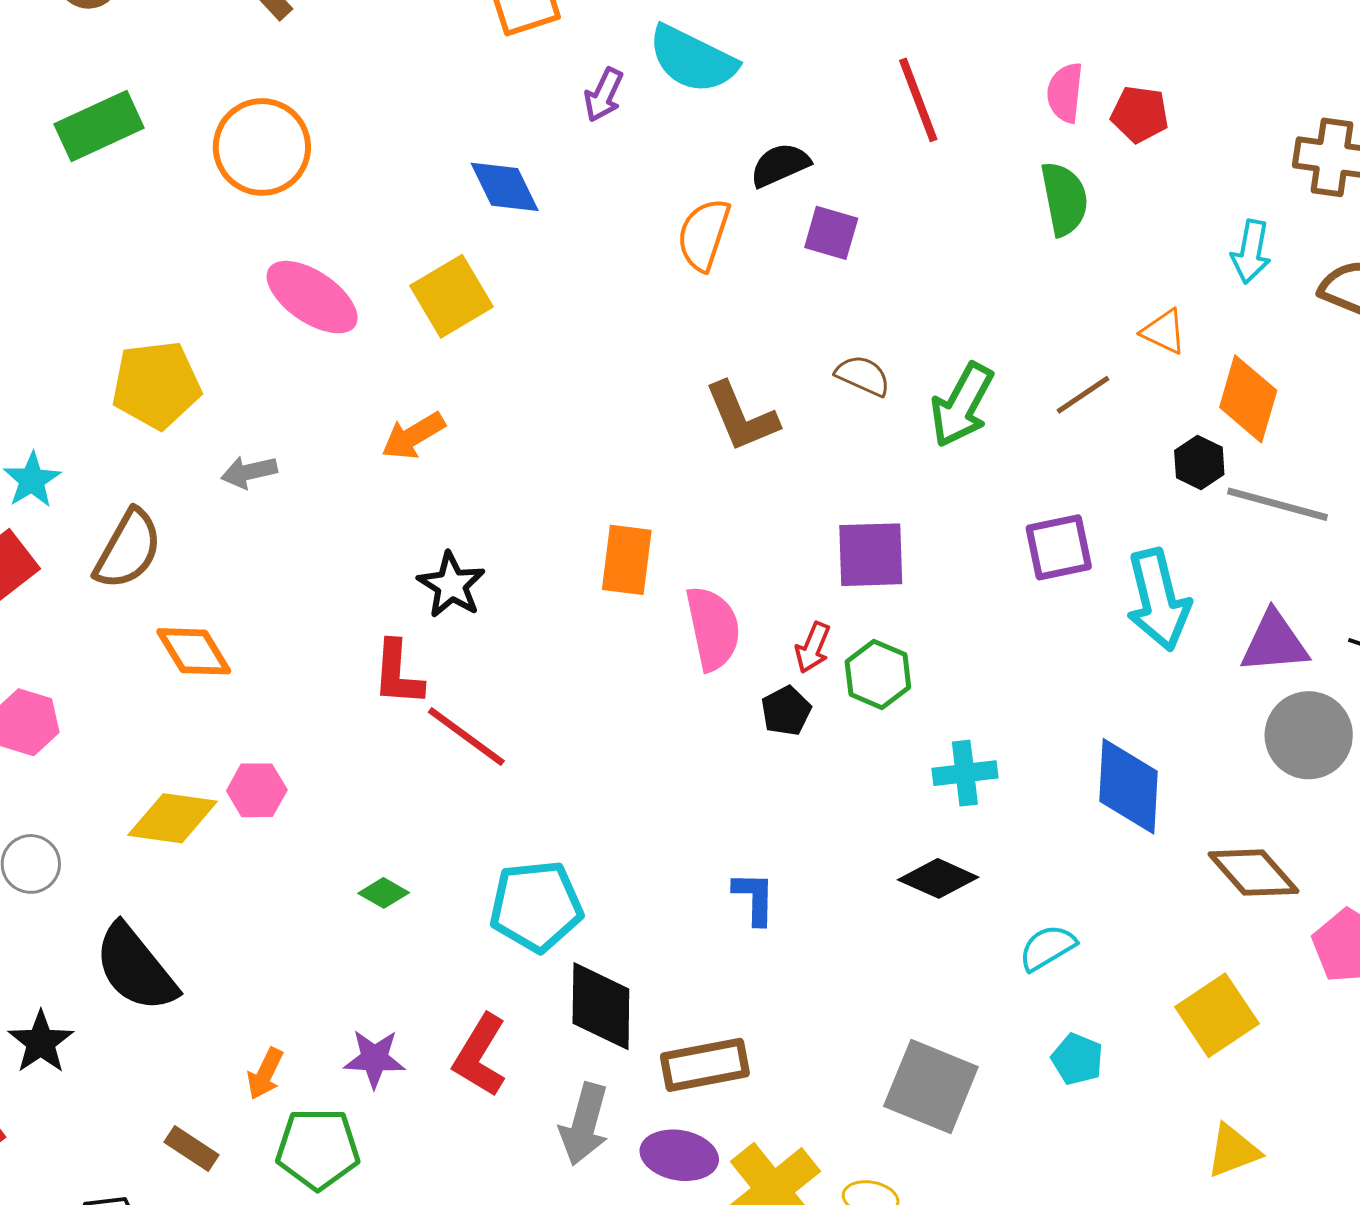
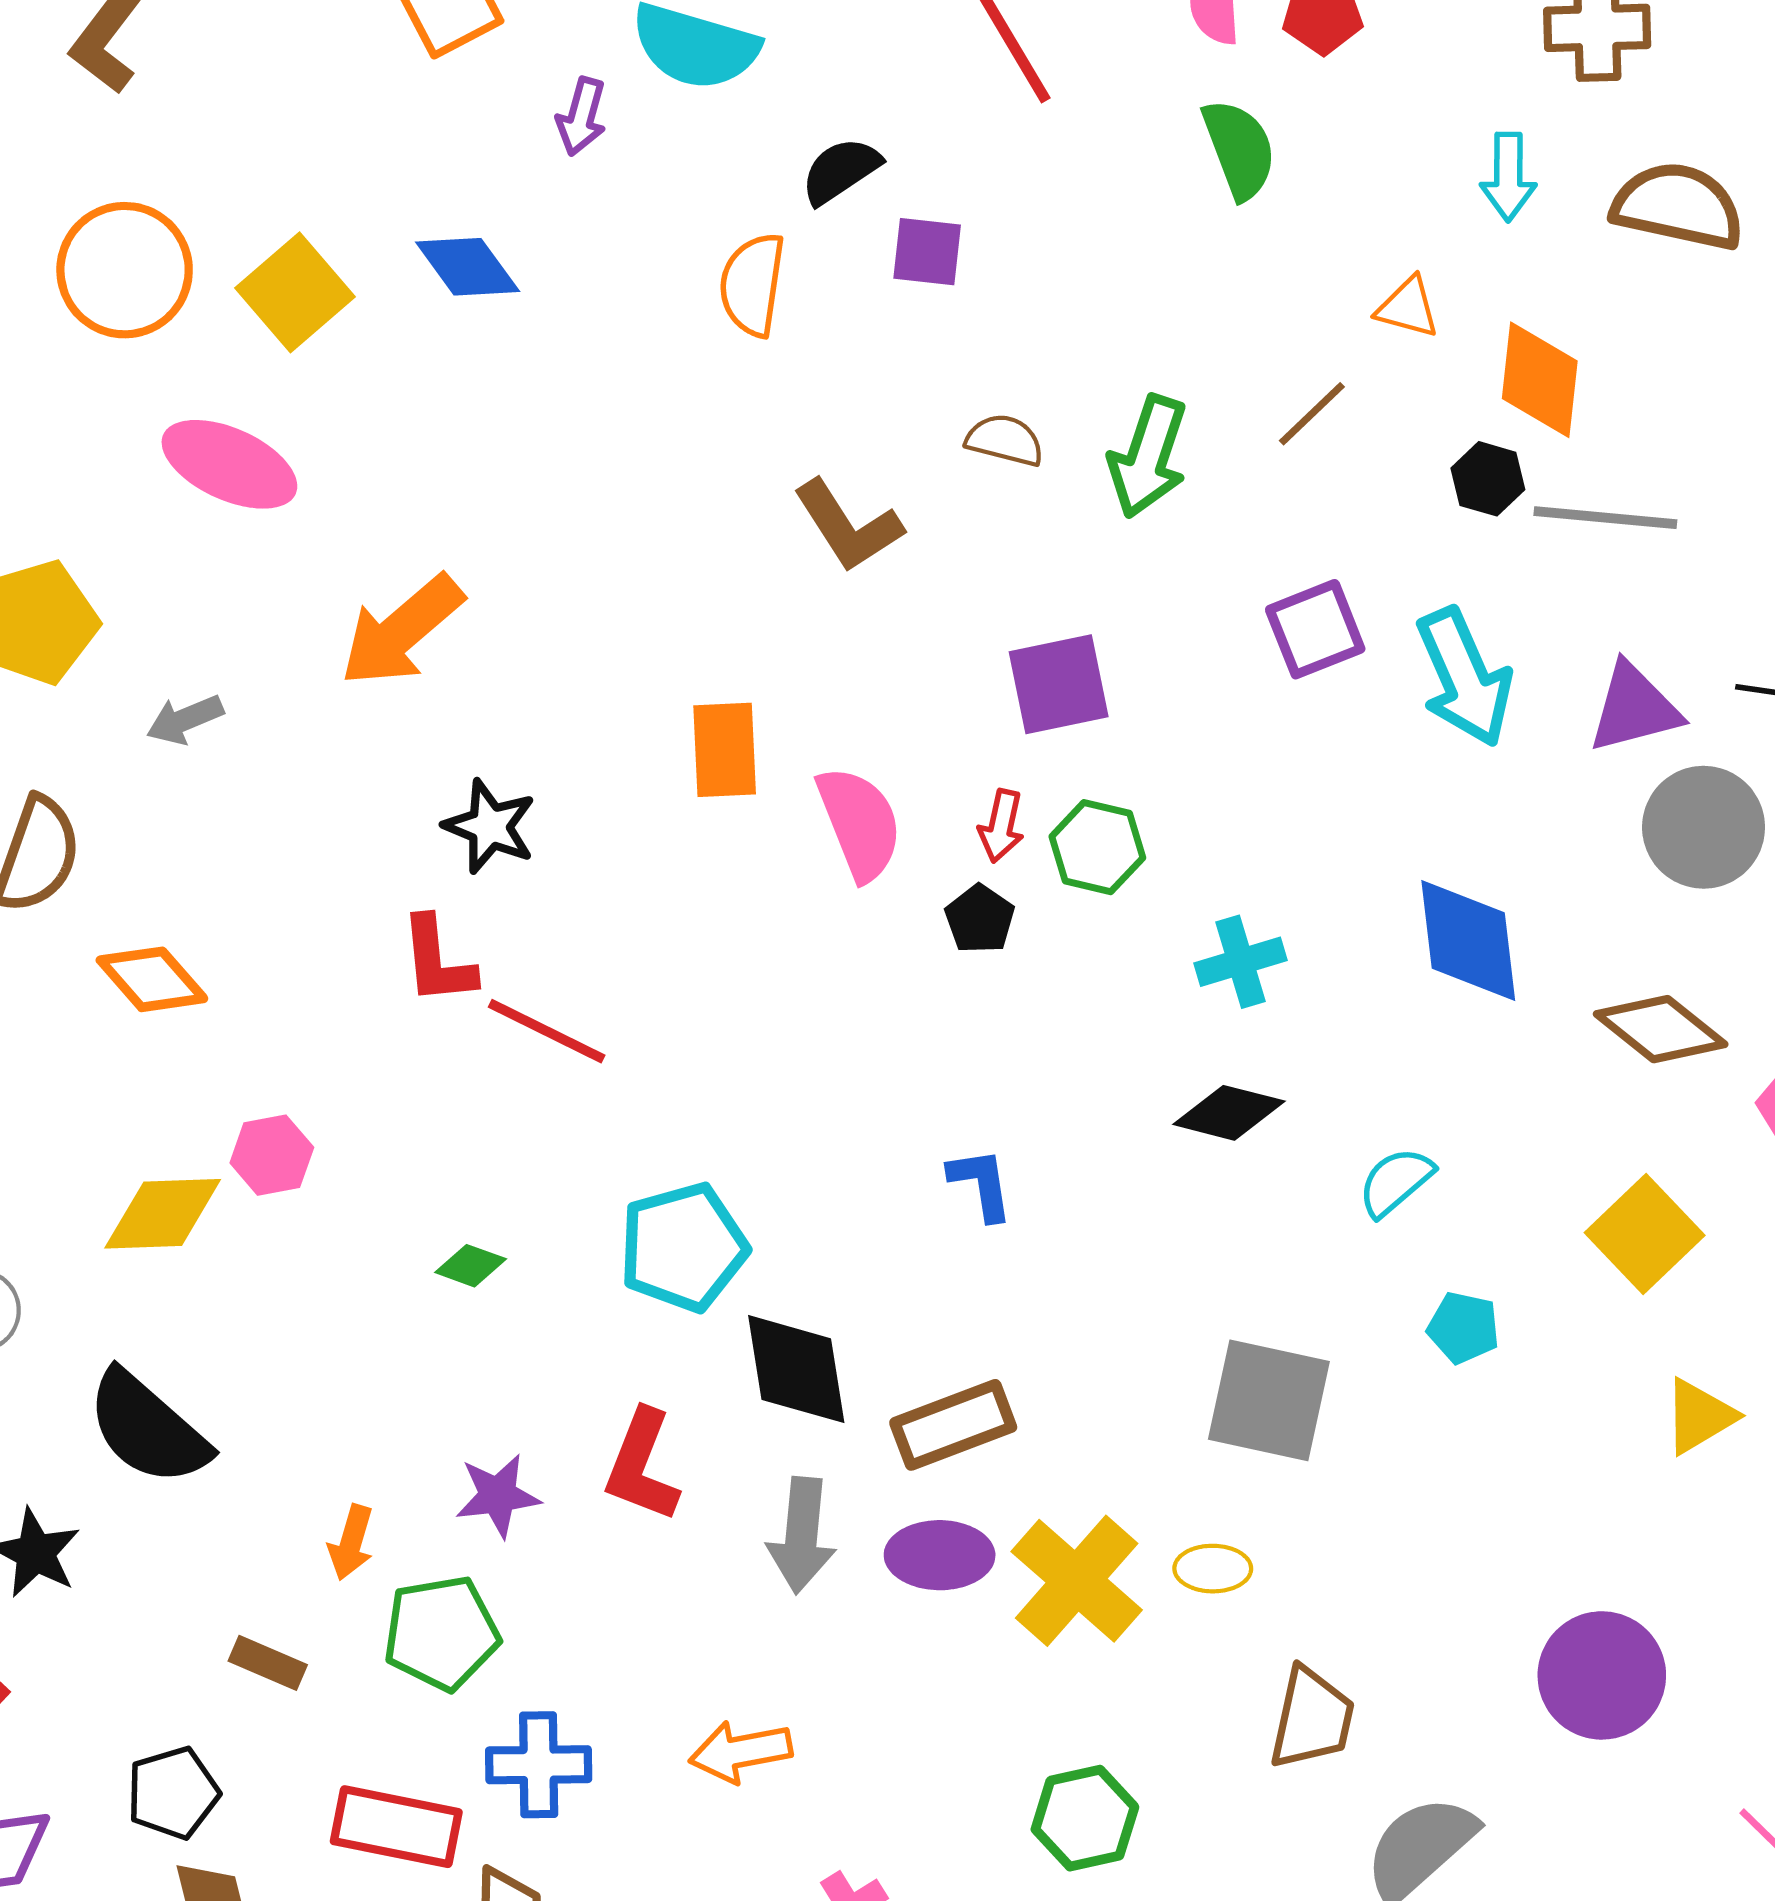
yellow square: (452, 296) -> (295, 292), moved
orange arrow: (413, 436) -> (402, 631), size x1.5

